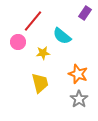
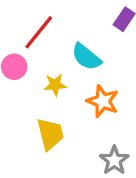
orange star: (78, 74) -> (103, 101), moved

